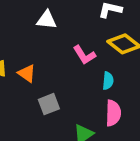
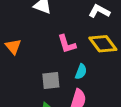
gray square: (49, 104) -> (51, 81), moved

